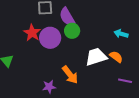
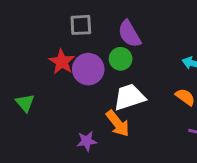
purple semicircle: (67, 17) -> (129, 34), moved
white trapezoid: (96, 57) -> (129, 97), moved

